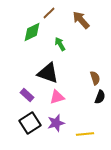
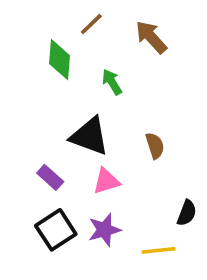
green diamond: (32, 32) -> (60, 60), turned -60
brown semicircle: (95, 78) -> (155, 146), moved
black semicircle: (100, 97) -> (187, 213), moved

